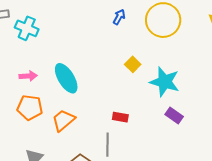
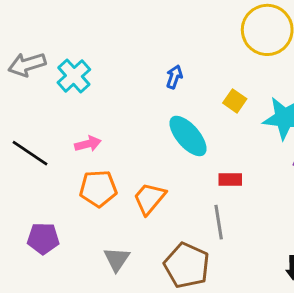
blue arrow: (119, 17) -> (174, 77), moved
cyan cross: (27, 28) -> (74, 76), turned 35
cyan ellipse: (66, 78) -> (188, 136), moved

